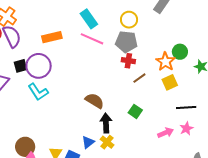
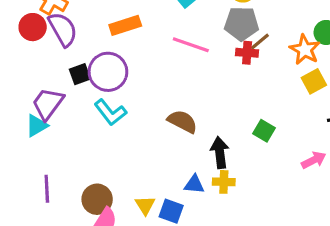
pink line: (92, 39) -> (191, 45), moved
brown line: (139, 78) -> (260, 42), moved
brown semicircle: (95, 101) -> (182, 121), moved
blue triangle: (88, 142) -> (194, 184), turned 48
yellow cross: (107, 142) -> (224, 182), turned -32

